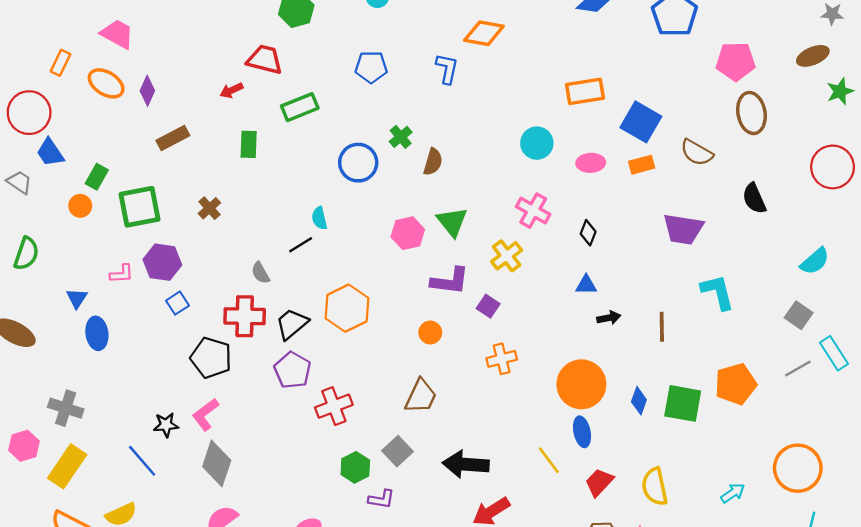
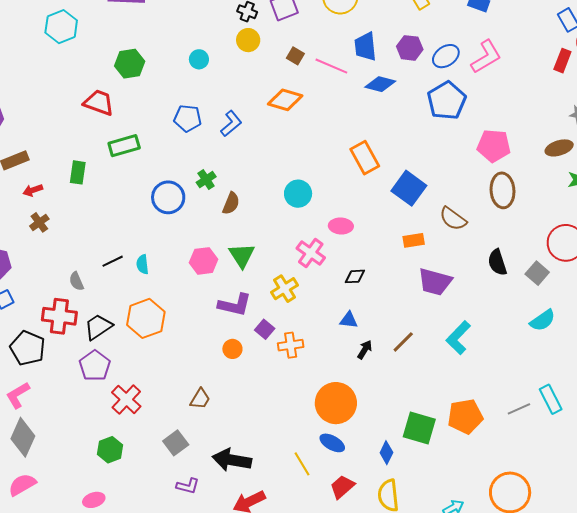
blue L-shape: (447, 69) -> (231, 124), moved, turned 32
red arrow: (232, 90) -> (33, 190), moved
orange rectangle: (585, 91) -> (365, 158), turned 64
cyan circle: (537, 143) -> (298, 194), moved
pink ellipse: (591, 163) -> (341, 226), moved
orange rectangle: (642, 165) -> (414, 240), moved
cyan semicircle: (319, 218) -> (142, 264), moved
black diamond: (588, 233) -> (355, 276), turned 60
cyan L-shape: (718, 292) -> (458, 338), turned -128
gray square: (799, 315) -> (537, 273), moved
black arrow: (609, 318) -> (365, 350), turned -54
brown line: (662, 327) -> (403, 342), moved, turned 40
orange circle: (430, 333) -> (232, 349), moved
orange cross: (502, 359) -> (291, 345), moved
brown trapezoid: (421, 396) -> (200, 399), size x0.7
blue diamond: (639, 401) -> (386, 453), moved
red cross: (334, 406) -> (126, 399), turned -32
blue ellipse: (582, 432) -> (332, 443), turned -55
green hexagon: (355, 467) -> (110, 450), moved
purple L-shape: (381, 499) -> (188, 486), moved

